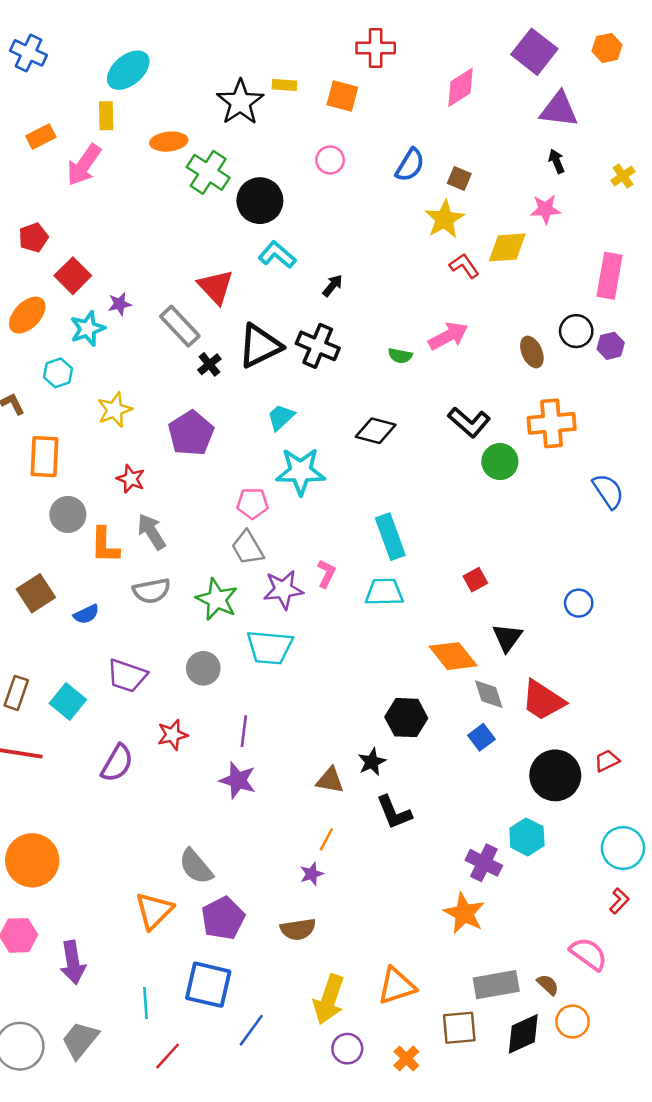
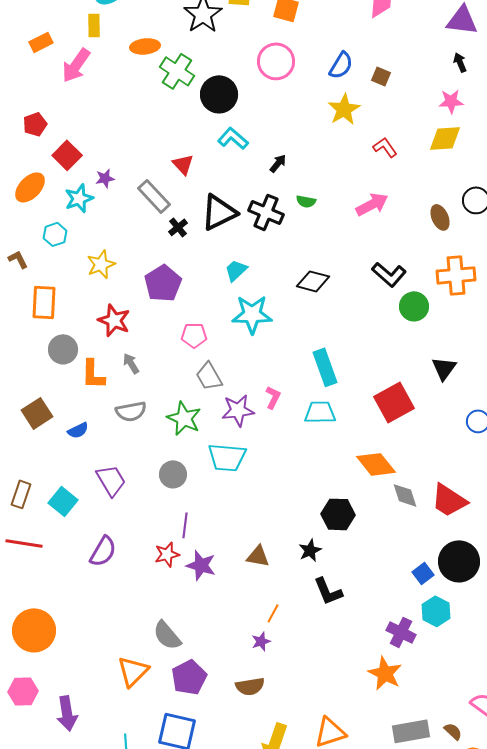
pink circle: (330, 160) -> (276, 61), size x1.6
yellow star: (445, 219) -> (344, 109), moved
yellow diamond: (507, 247) -> (445, 138), moved
red triangle: (216, 287) -> (183, 164), size x0.7
green semicircle: (400, 356) -> (306, 201), moved
red star: (131, 479) -> (114, 320), size x1.4
pink pentagon: (252, 503) -> (194, 335), moved
gray arrow: (152, 532) -> (131, 363), size x0.7
red square: (475, 580) -> (394, 402), size x2.0
black triangle: (507, 638) -> (444, 368), moved
purple trapezoid: (127, 676) -> (111, 480), turned -140
purple line: (244, 731) -> (185, 525), moved
red star: (172, 735) -> (167, 554), moved
blue square: (481, 737) -> (423, 573), moved
brown triangle: (330, 780) -> (258, 556), moved

